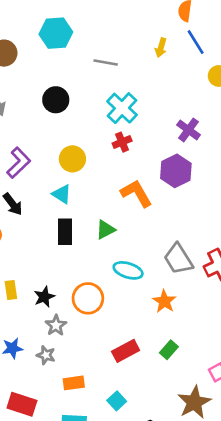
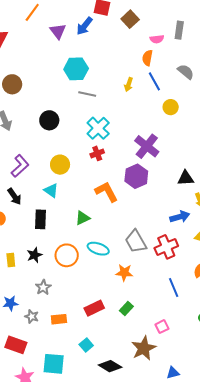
cyan hexagon: (56, 33) -> (76, 69), moved
purple cross: (189, 130) -> (147, 146), size x1.4
black rectangle: (65, 232) -> (41, 219), moved
black star: (44, 297) -> (34, 255), moved
orange circle: (88, 298) -> (67, 255), moved
orange star: (164, 301) -> (124, 273), turned -30
gray star: (46, 355) -> (32, 316), moved
orange rectangle: (74, 383) -> (59, 319), moved

